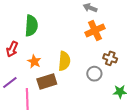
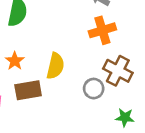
brown cross: (110, 58) -> (118, 71), size x1.5

